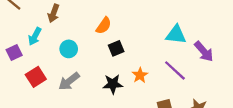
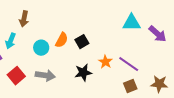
orange semicircle: (104, 26) -> (62, 40), moved
purple line: (175, 70) -> (129, 64), moved
gray arrow: (69, 81) -> (45, 75), turned -126

